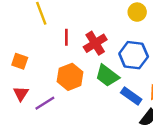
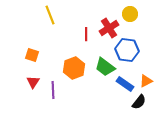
red line: (66, 37) -> (86, 34), moved
red cross: (95, 43) -> (109, 28), moved
purple line: (45, 103) -> (53, 90), turned -60

